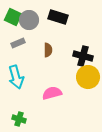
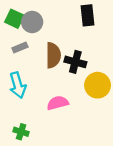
black rectangle: (58, 17) -> (88, 15), moved, turned 66
brown semicircle: (48, 50) -> (53, 55), size x1.6
black cross: (83, 56) -> (75, 62), moved

